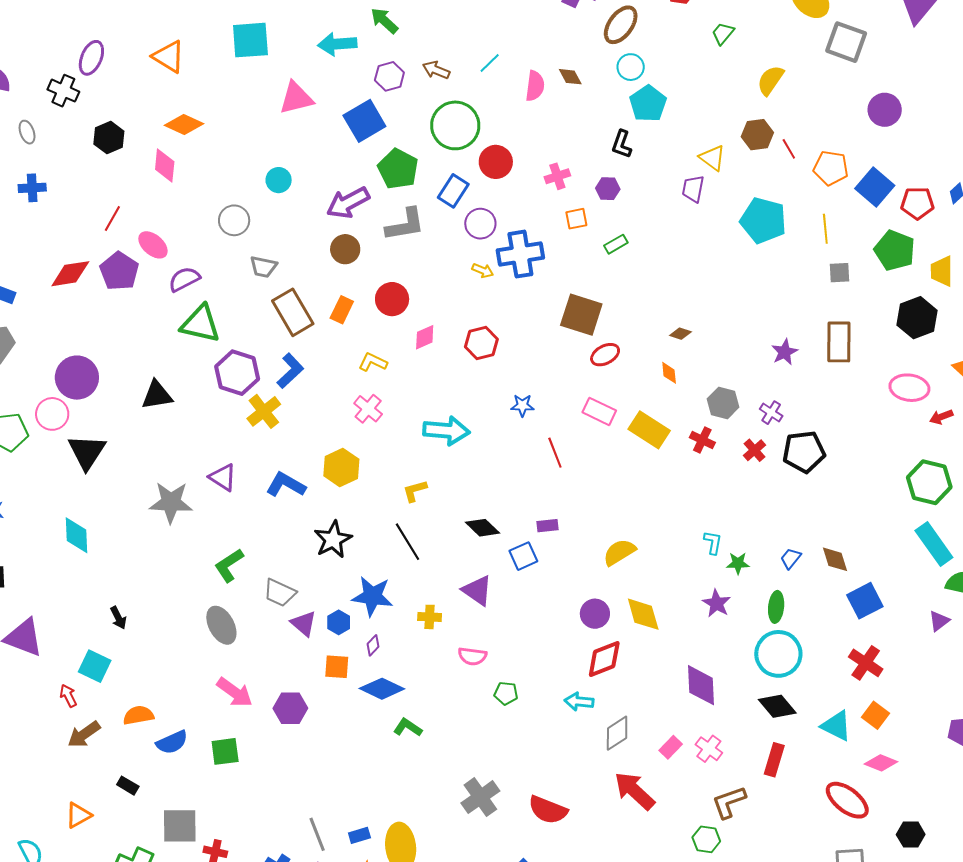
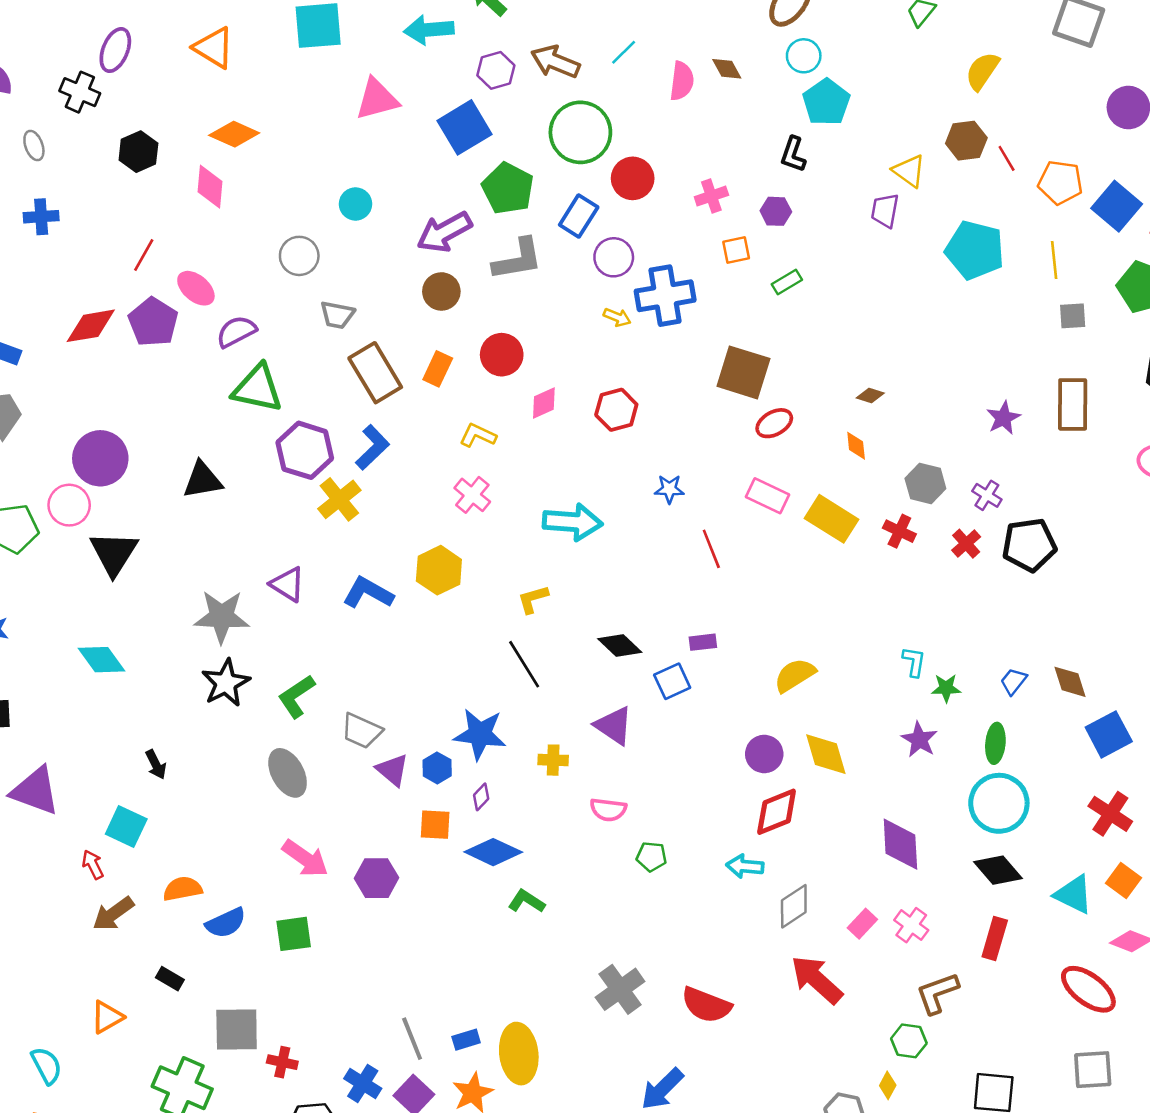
brown arrow: (436, 70) -> (555, 62), size x1.4
cyan diamond: (76, 535) -> (102, 660), turned -33
black star: (333, 540) -> (226, 683), moved

